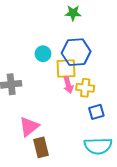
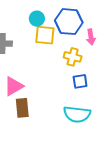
yellow square: (66, 69) -> (45, 35), moved
pink arrow: (68, 85) -> (91, 37), moved

